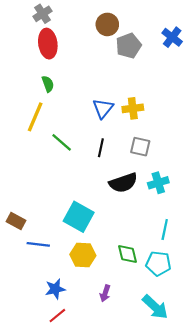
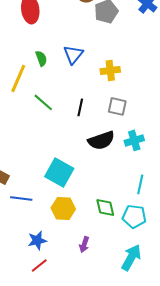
green semicircle: (48, 84) -> (41, 58), moved
blue triangle: (103, 108) -> (73, 54), moved
cyan arrow: (155, 307) -> (131, 257), turned -104

